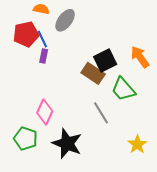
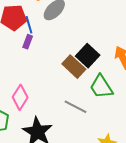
black square: (105, 60) -> (88, 56), turned -30
gray line: (101, 113) -> (76, 107), turned -40

